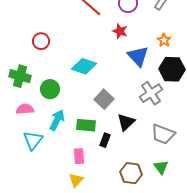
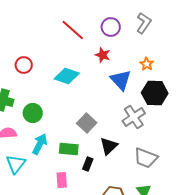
cyan diamond: (84, 66) -> (67, 76), moved

